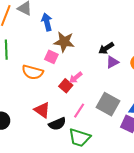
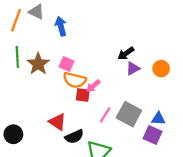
brown star: (64, 42) -> (38, 64), moved, turned 30
orange semicircle: (33, 72) -> (75, 80), moved
red square: (66, 86) -> (83, 95), turned -32
pink line: (79, 111) -> (105, 115), moved

